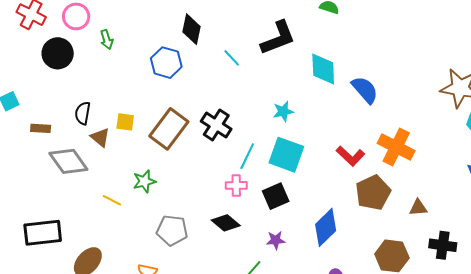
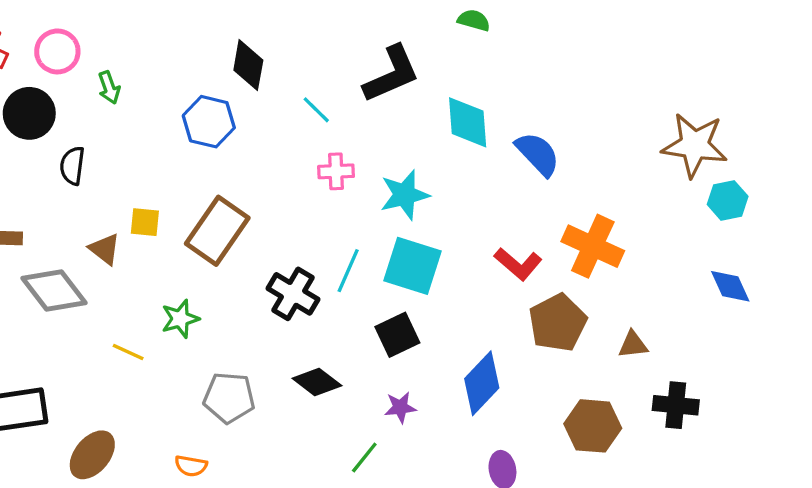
cyan star: (283, 111) -> (405, 195), size x1.4
black semicircle: (83, 113) -> (72, 166), moved
black cross: (216, 125) -> (293, 294), moved
pink cross: (236, 185) -> (336, 171), moved

